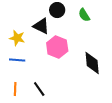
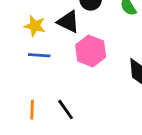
yellow star: (17, 38) -> (35, 26), moved
blue line: (17, 60) -> (39, 55), moved

